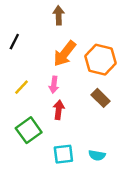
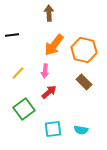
black line: (14, 42) -> (12, 35), turned 56
red arrow: (59, 110) -> (49, 92), turned 42

